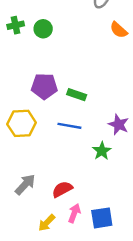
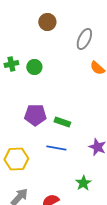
yellow hexagon: (22, 123) -> (16, 159), moved
green star: (102, 151) -> (83, 183), moved

